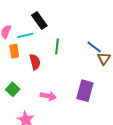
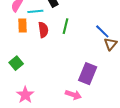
red semicircle: (35, 62) -> (43, 30), moved
pink arrow: (48, 96) -> (73, 95), moved

